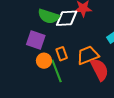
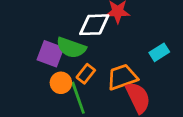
green semicircle: (49, 16) -> (71, 48), moved
orange rectangle: (62, 54) -> (86, 74), turned 56

